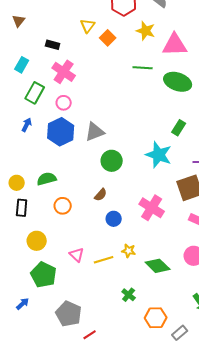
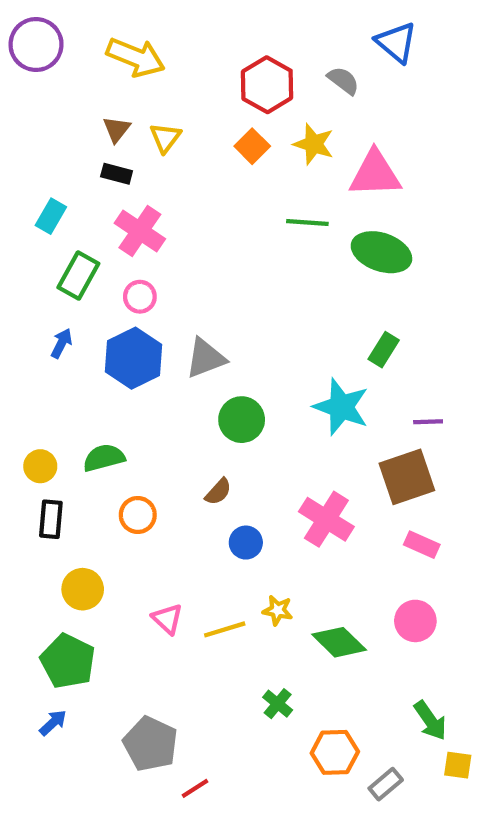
brown triangle: (19, 21) -> (117, 129), moved
yellow triangle: (88, 26) -> (165, 138), moved
orange square: (108, 38) -> (252, 146), moved
green pentagon: (44, 275) -> (68, 661), moved

